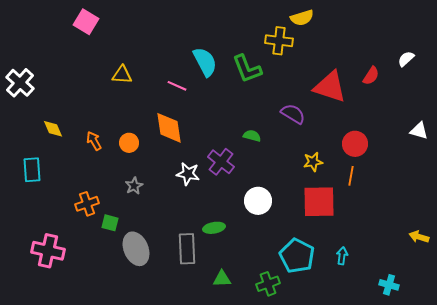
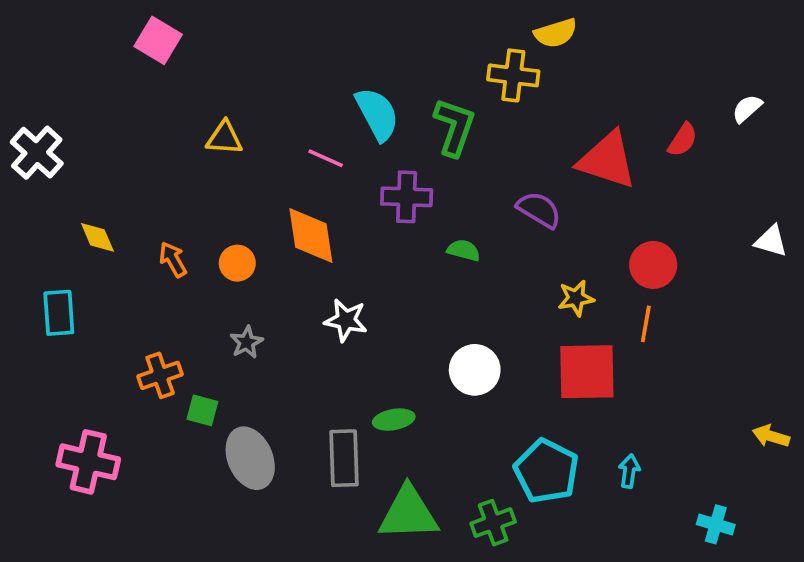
green L-shape: (247, 69) -> (454, 127), turned -140
purple cross: (221, 162) -> (407, 197), moved, turned -36
green triangle: (222, 279) -> (408, 513), size x1.8

